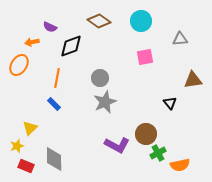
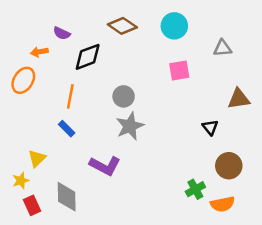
brown circle: (146, 134) -> (229, 166), moved
purple L-shape: (117, 145) -> (105, 166), moved
red rectangle: (26, 166) -> (32, 205), turned 42

